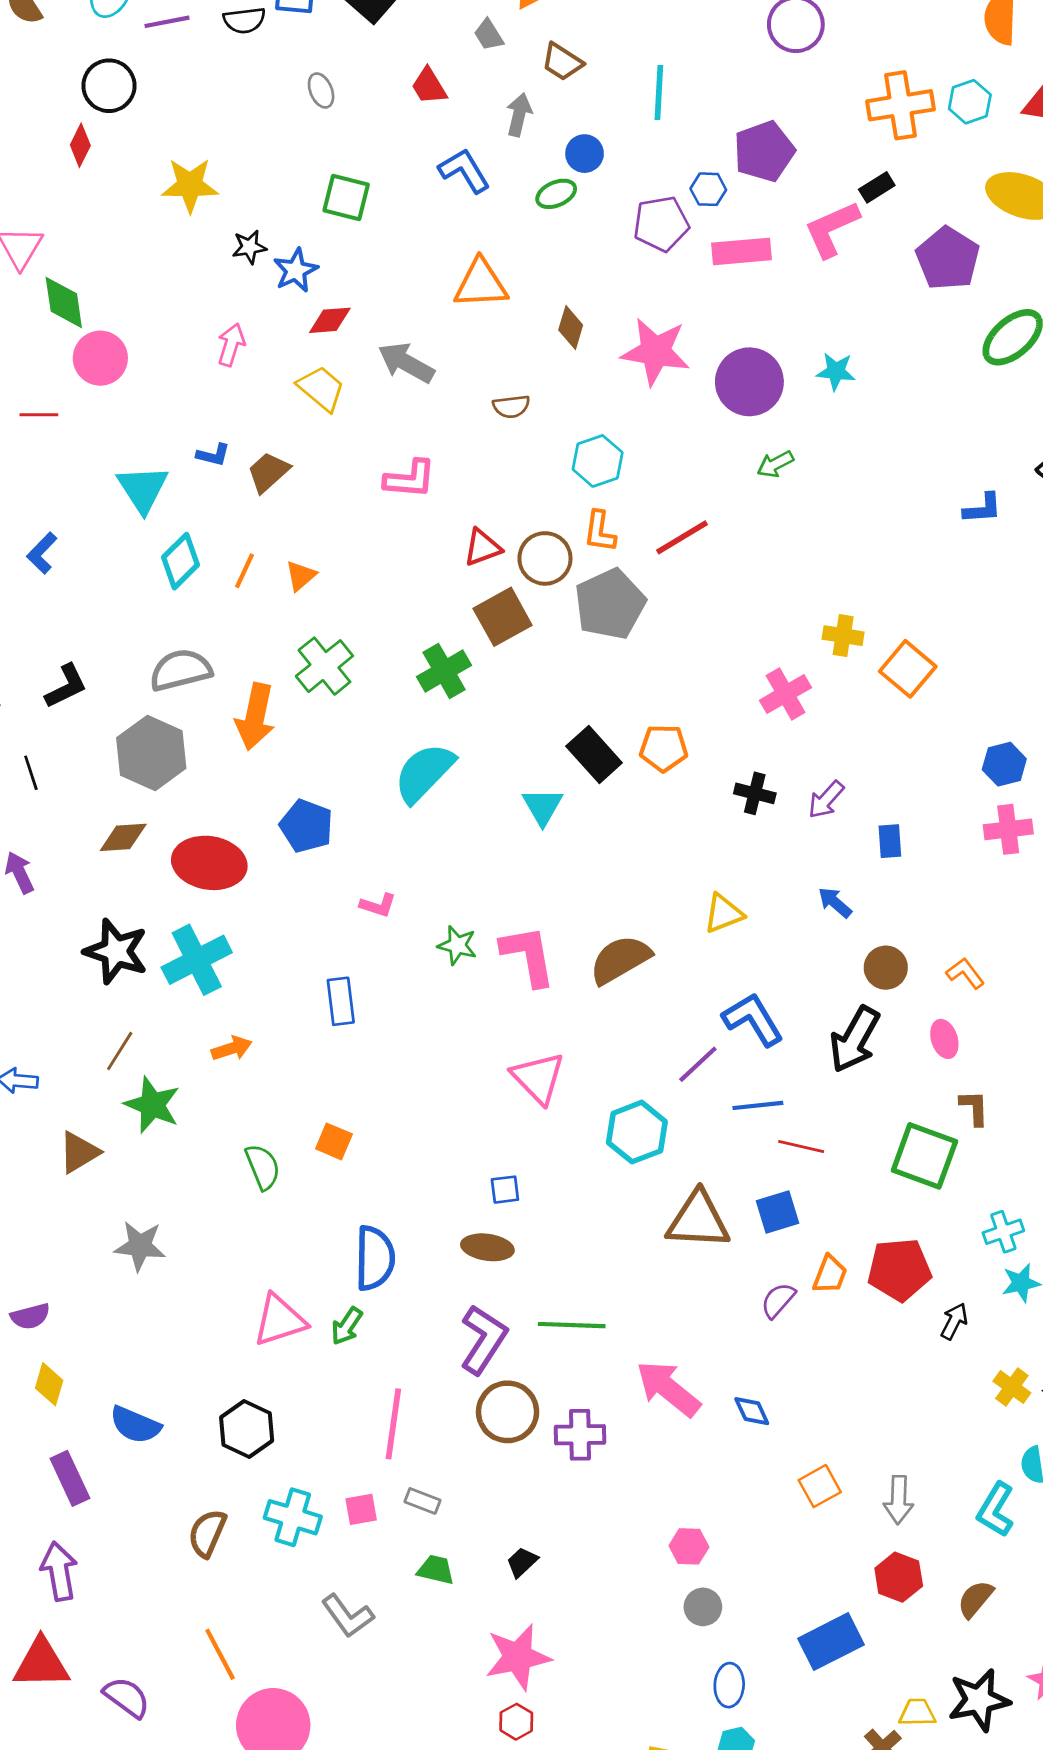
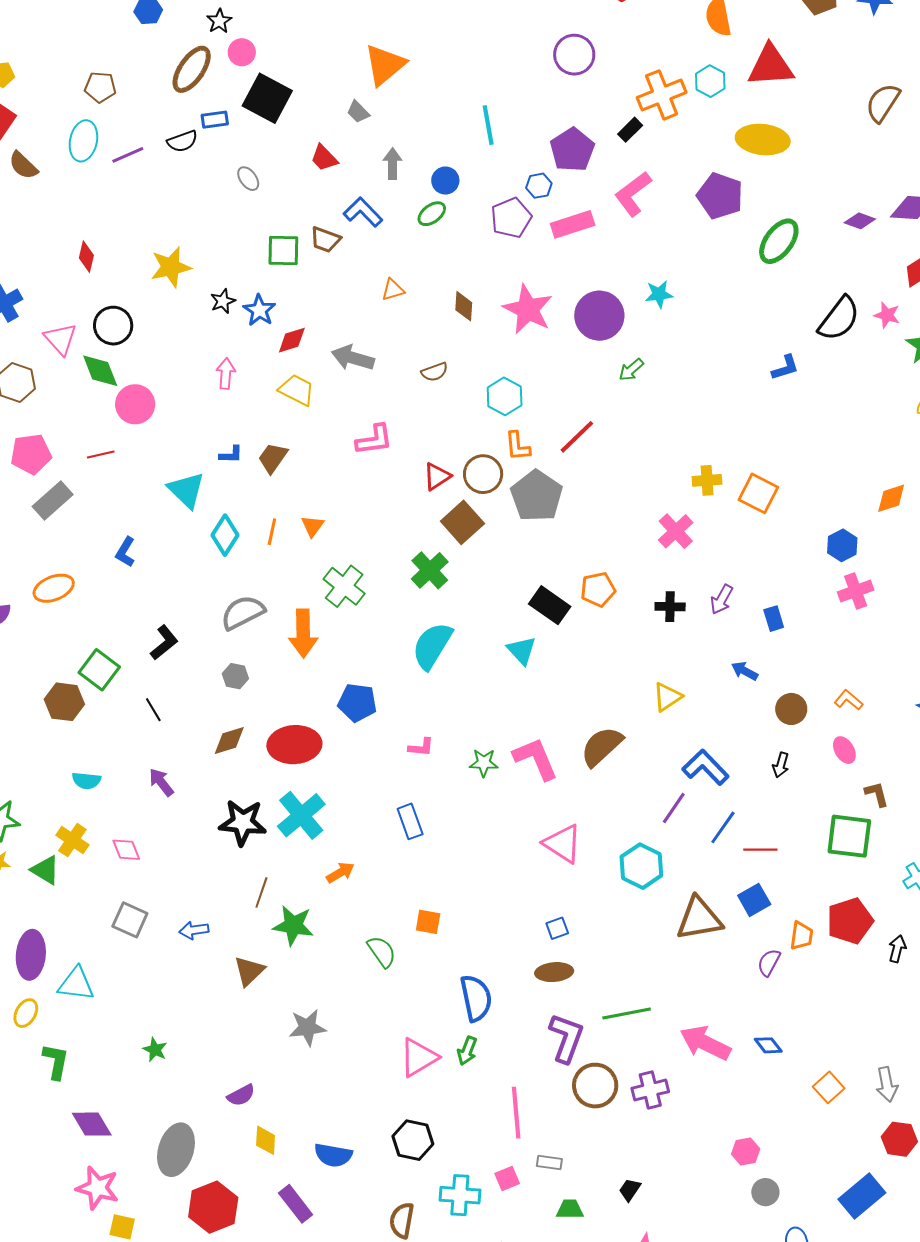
brown trapezoid: (562, 62) -> (325, 240), moved
black circle: (109, 86) -> (113, 326), moved
black rectangle: (877, 187) -> (630, 130), moved
orange triangle: (481, 284) -> (393, 290), size x0.6
pink star: (655, 352) -> (528, 309), turned 30
gray hexagon: (151, 753) -> (235, 676), size x0.5
black arrow: (855, 1039) -> (781, 765), size x0.5
blue line: (758, 1105) -> (723, 827), turned -36

